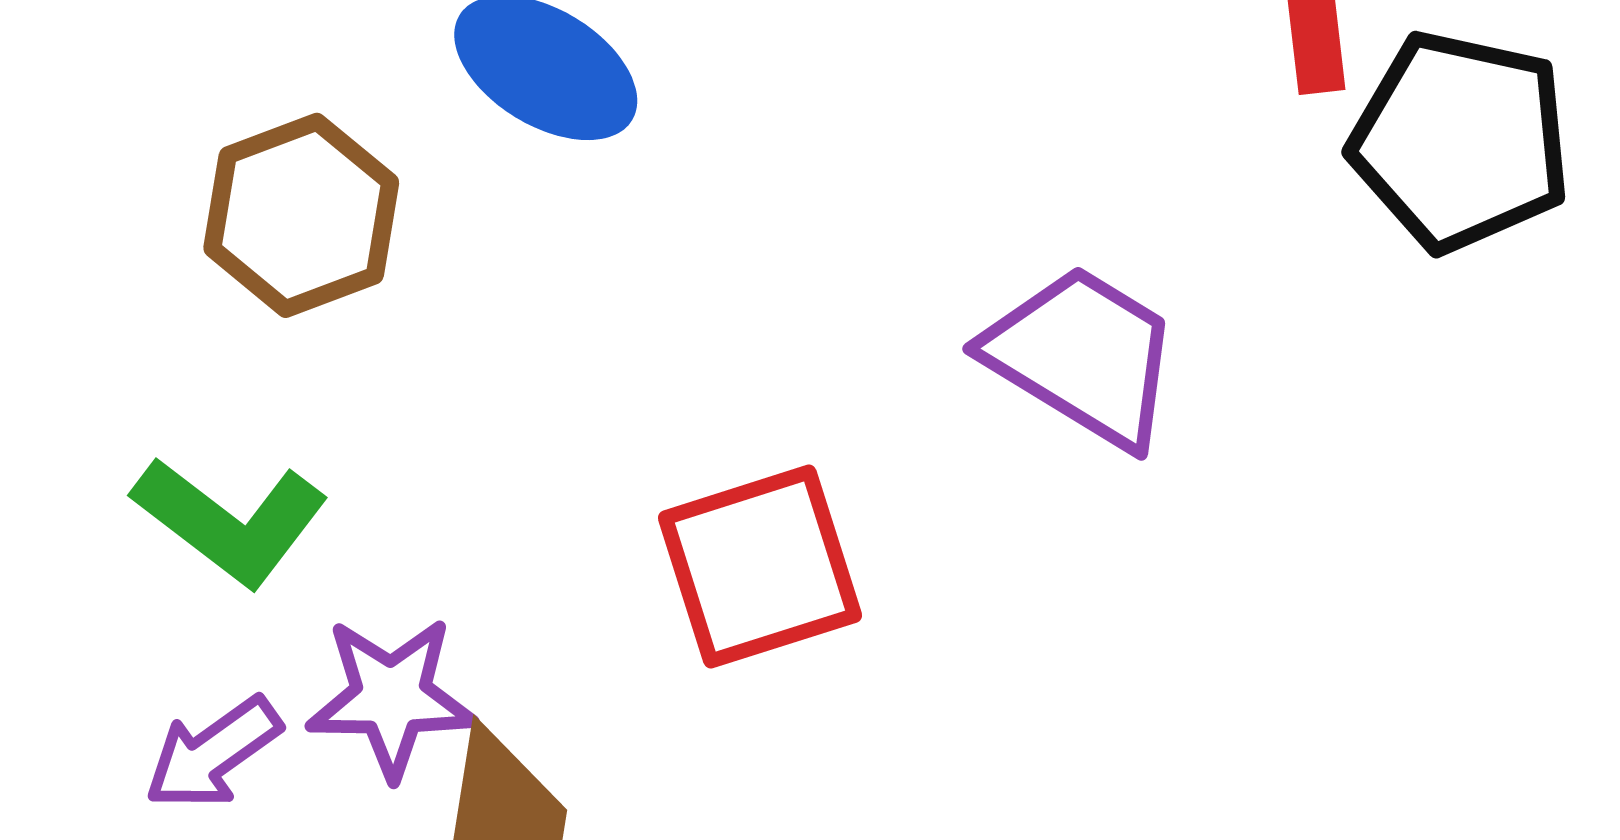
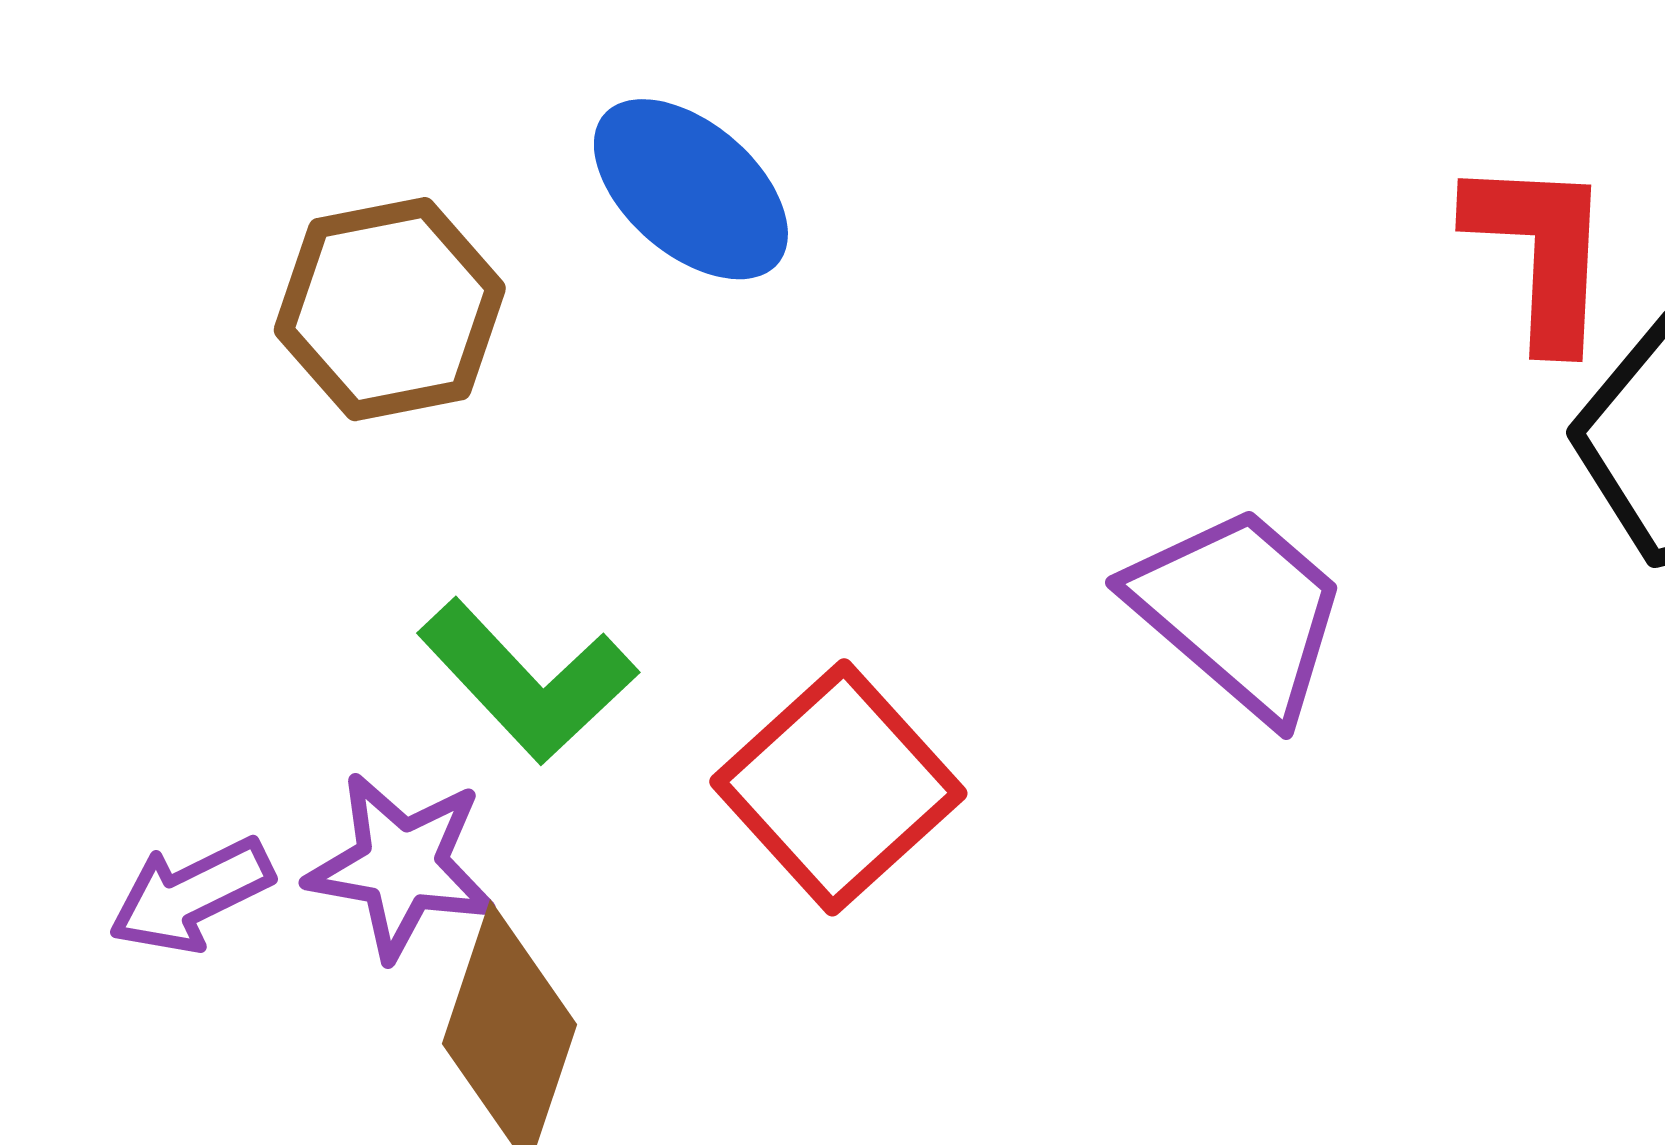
green L-shape: (230, 521) -> (528, 681), moved
red square: (760, 567) -> (838, 787), turned -34

